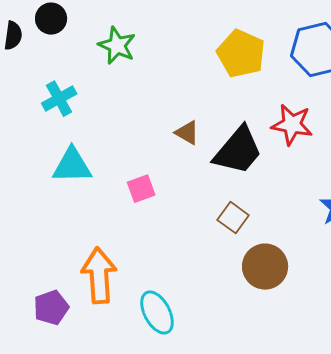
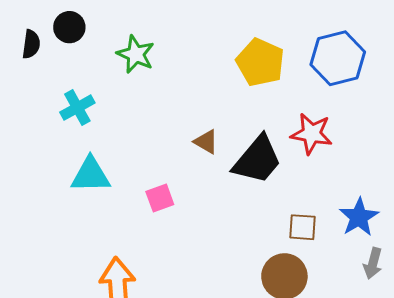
brown square: (233, 218) -> (303, 227), moved, turned -32

